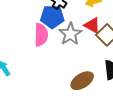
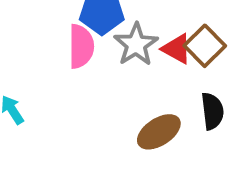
red triangle: (92, 25) -> (177, 49), moved

